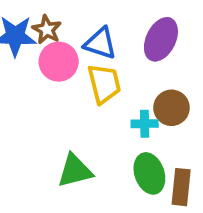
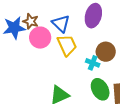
blue triangle: (100, 43) -> (61, 24), turned 36
cyan cross: (145, 124) -> (93, 63), turned 32

